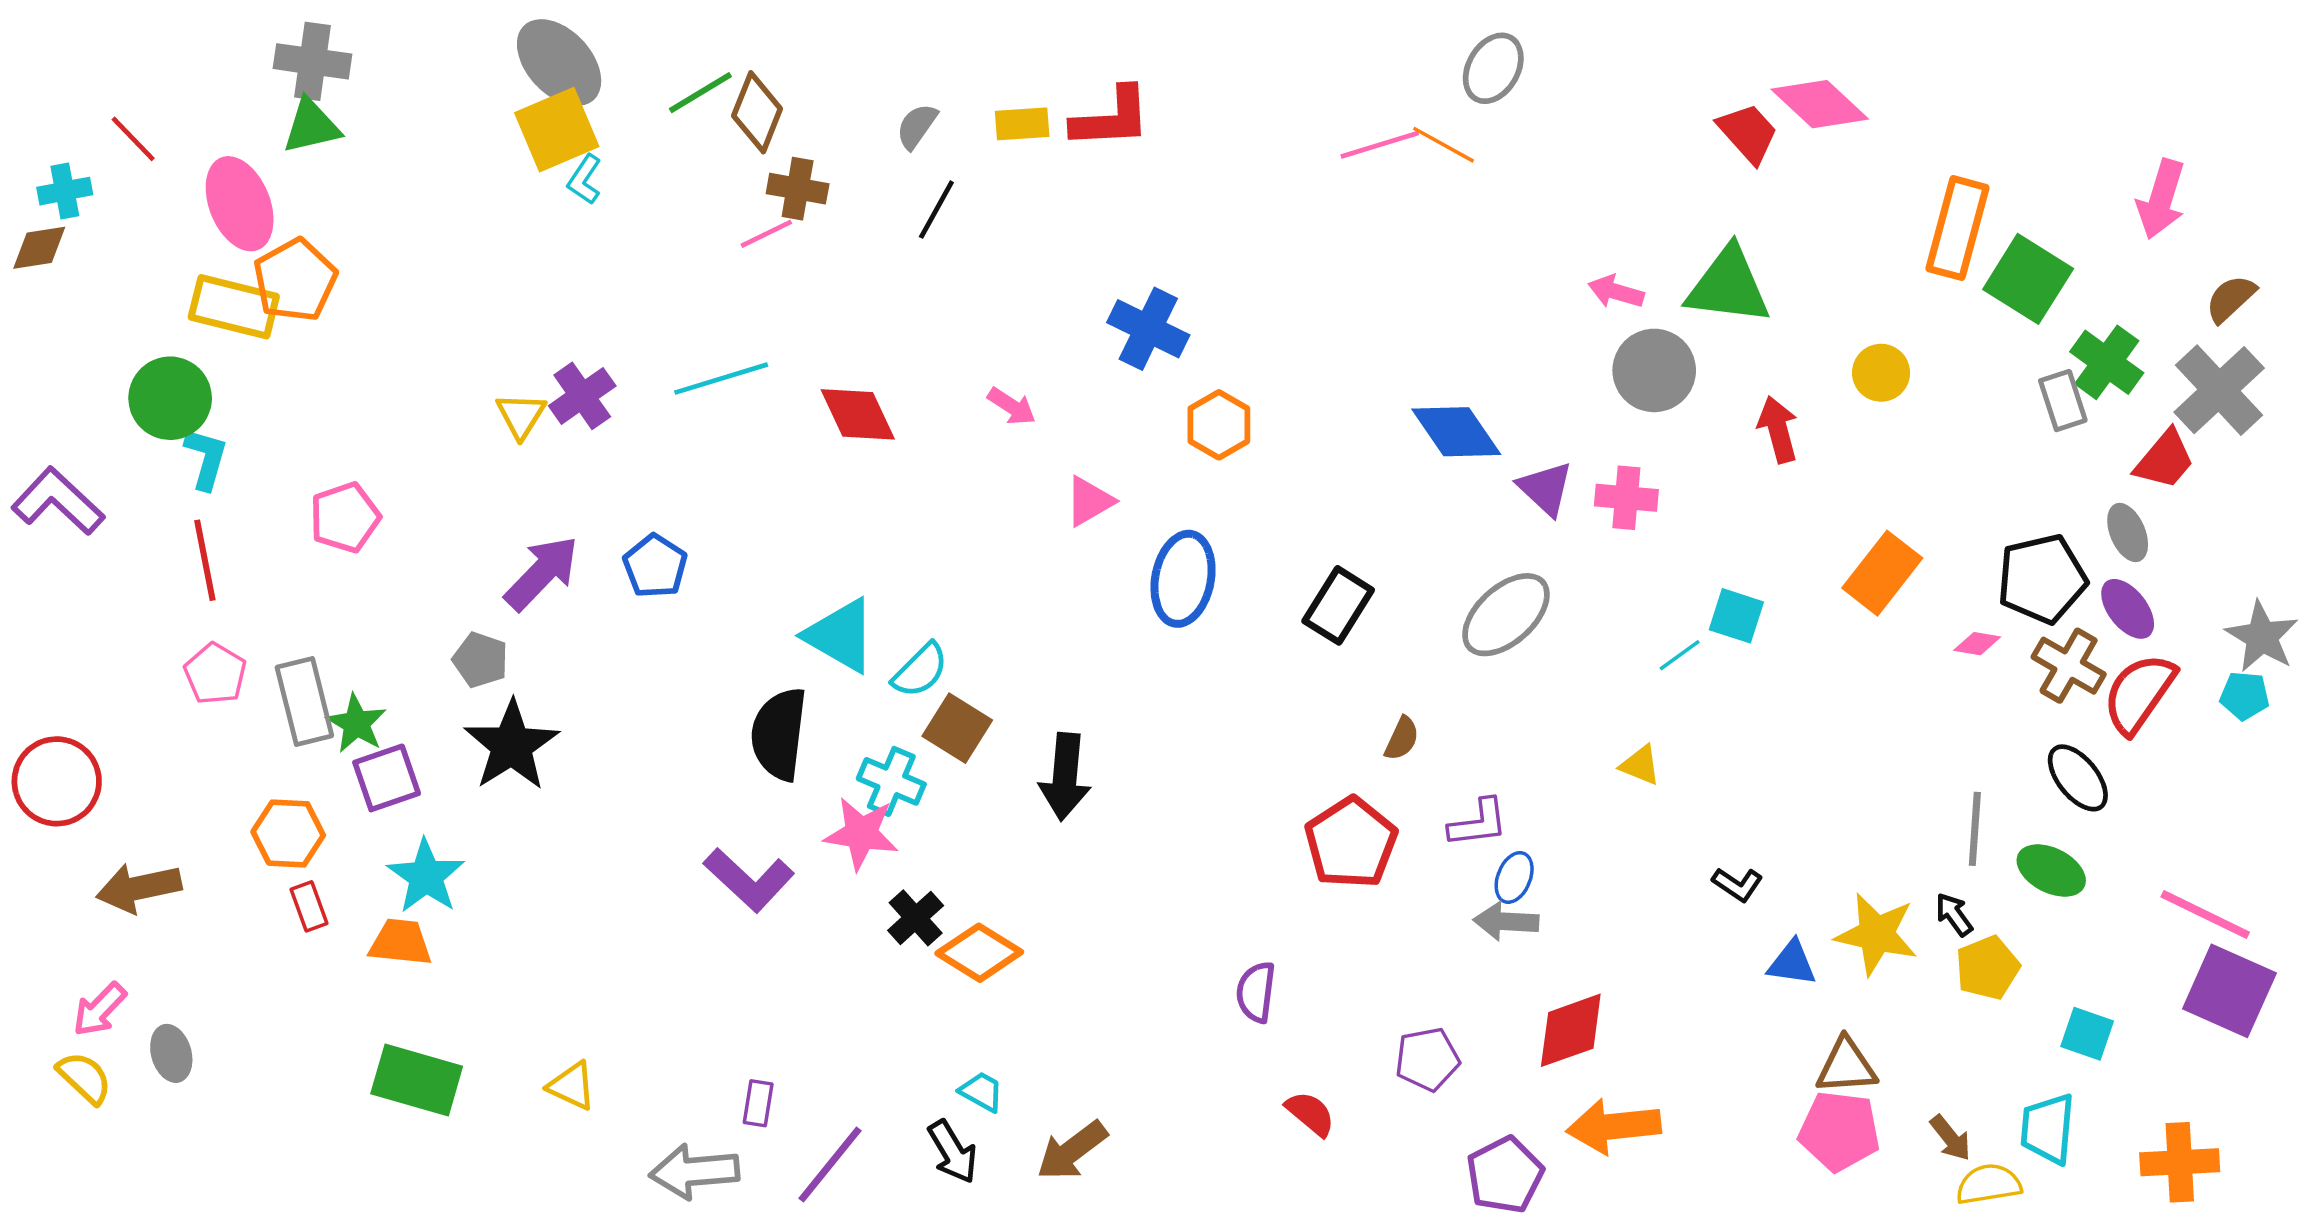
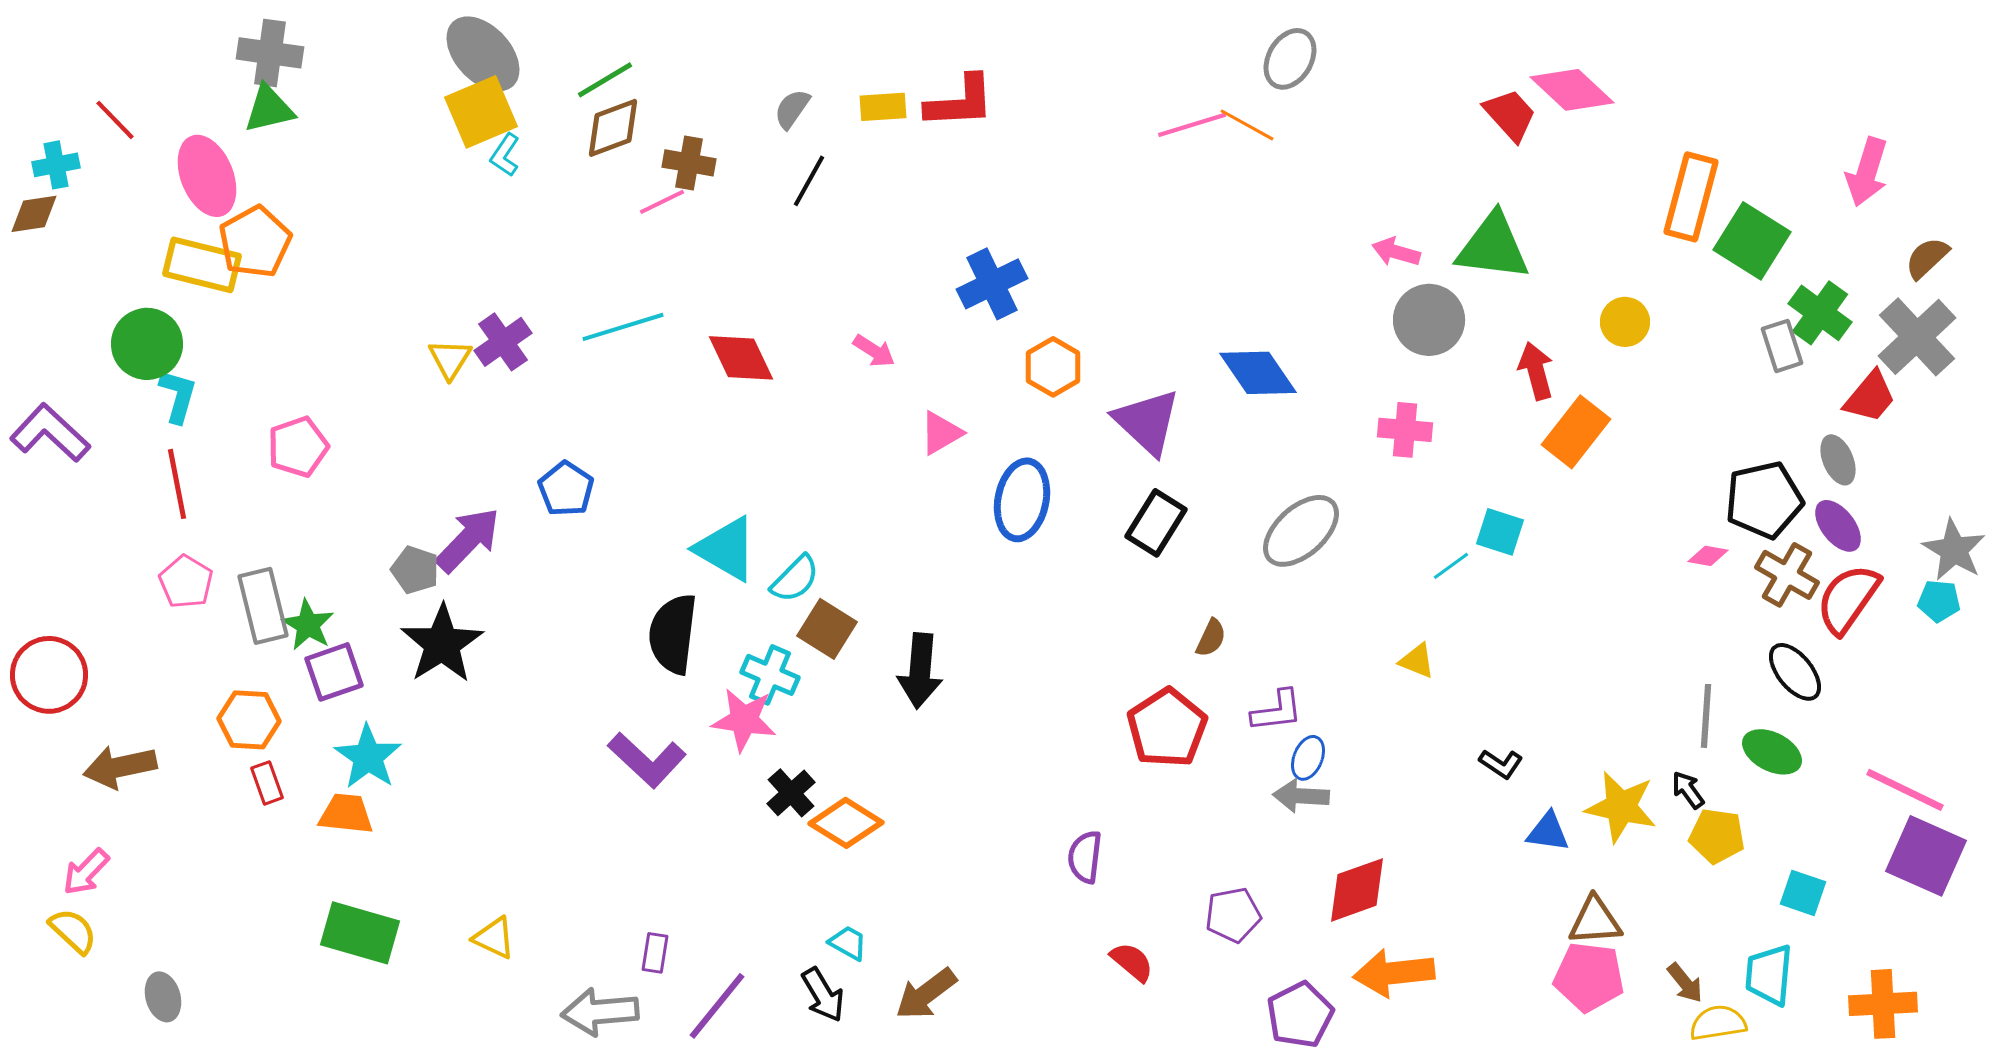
brown diamond: (757, 112) -> (613, 128), moved, turned 48
blue cross: (1148, 329) -> (992, 284), turned 38
purple triangle: (1545, 489) -> (1147, 422), moved, size x1.4
purple arrow: (542, 573) -> (468, 540), moved
orange rectangle: (1882, 573) -> (1576, 432), moved
yellow pentagon: (1988, 968) -> (1717, 836), turned 30
gray ellipse: (171, 1053) -> (163, 997), moved

